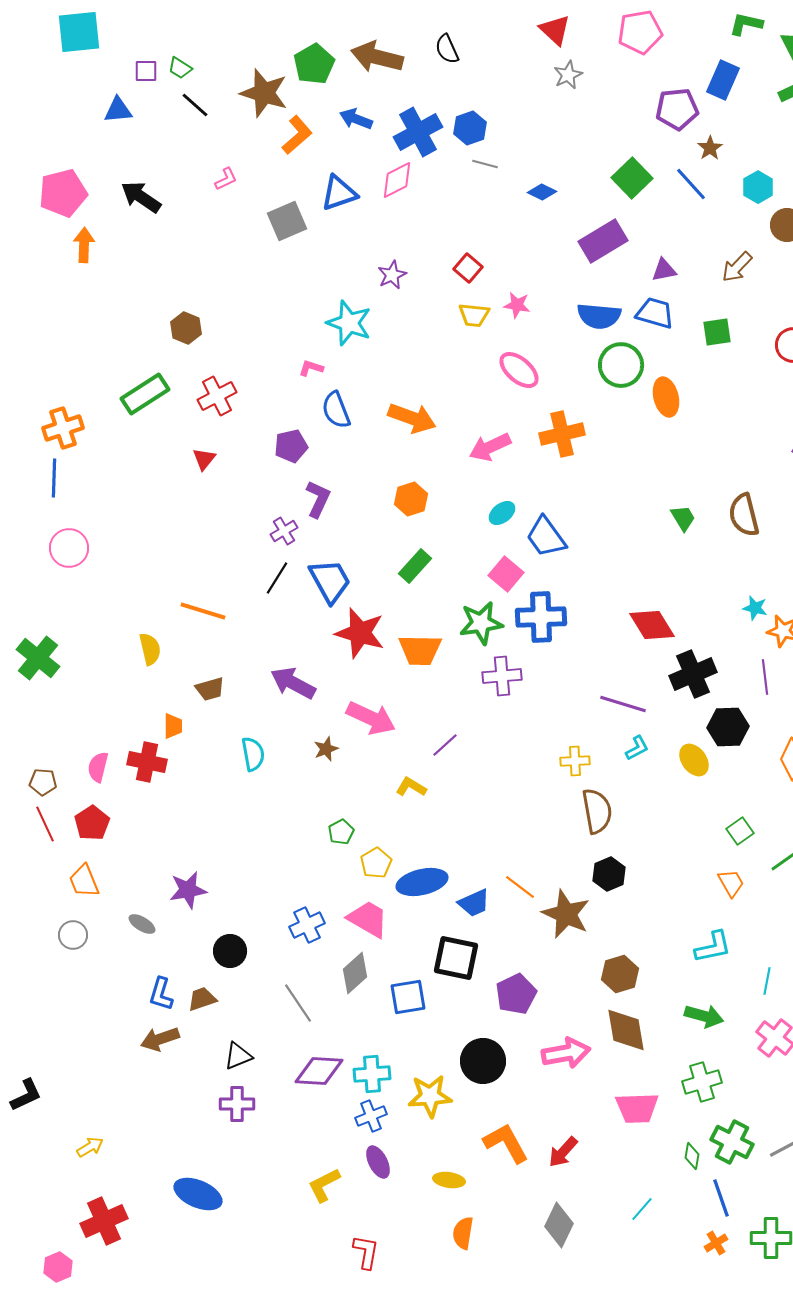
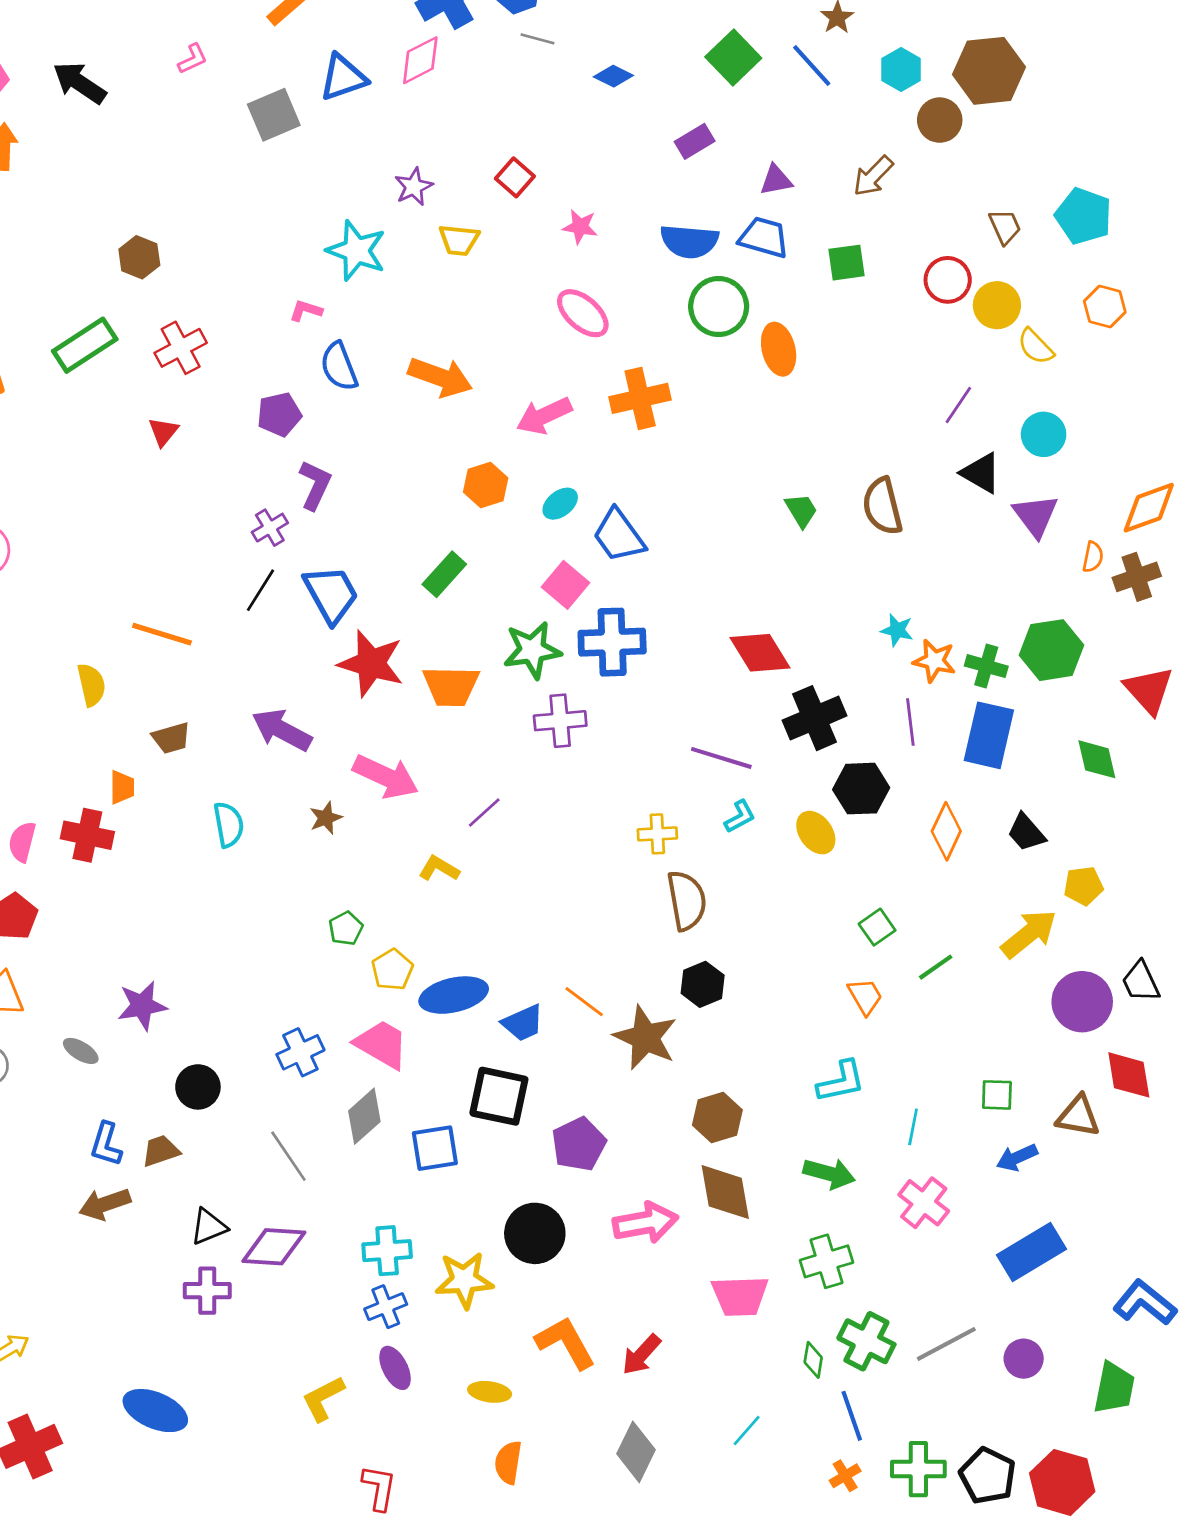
purple rectangle: (603, 241) -> (695, 141), size x0.6
yellow trapezoid: (474, 315) -> (459, 240), moved
orange hexagon: (411, 499) -> (486, 485), moved
purple diamond: (319, 1071) -> (274, 1247), moved

